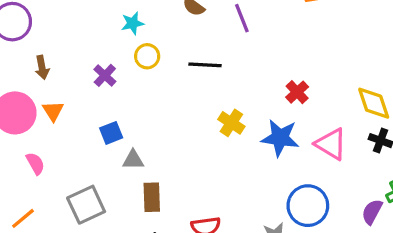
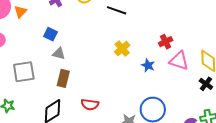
blue square: (111, 133) -> (50, 34), turned 32
blue star: (280, 138) -> (148, 65), size x0.6
pink triangle: (331, 144) -> (179, 61), moved, turned -30

